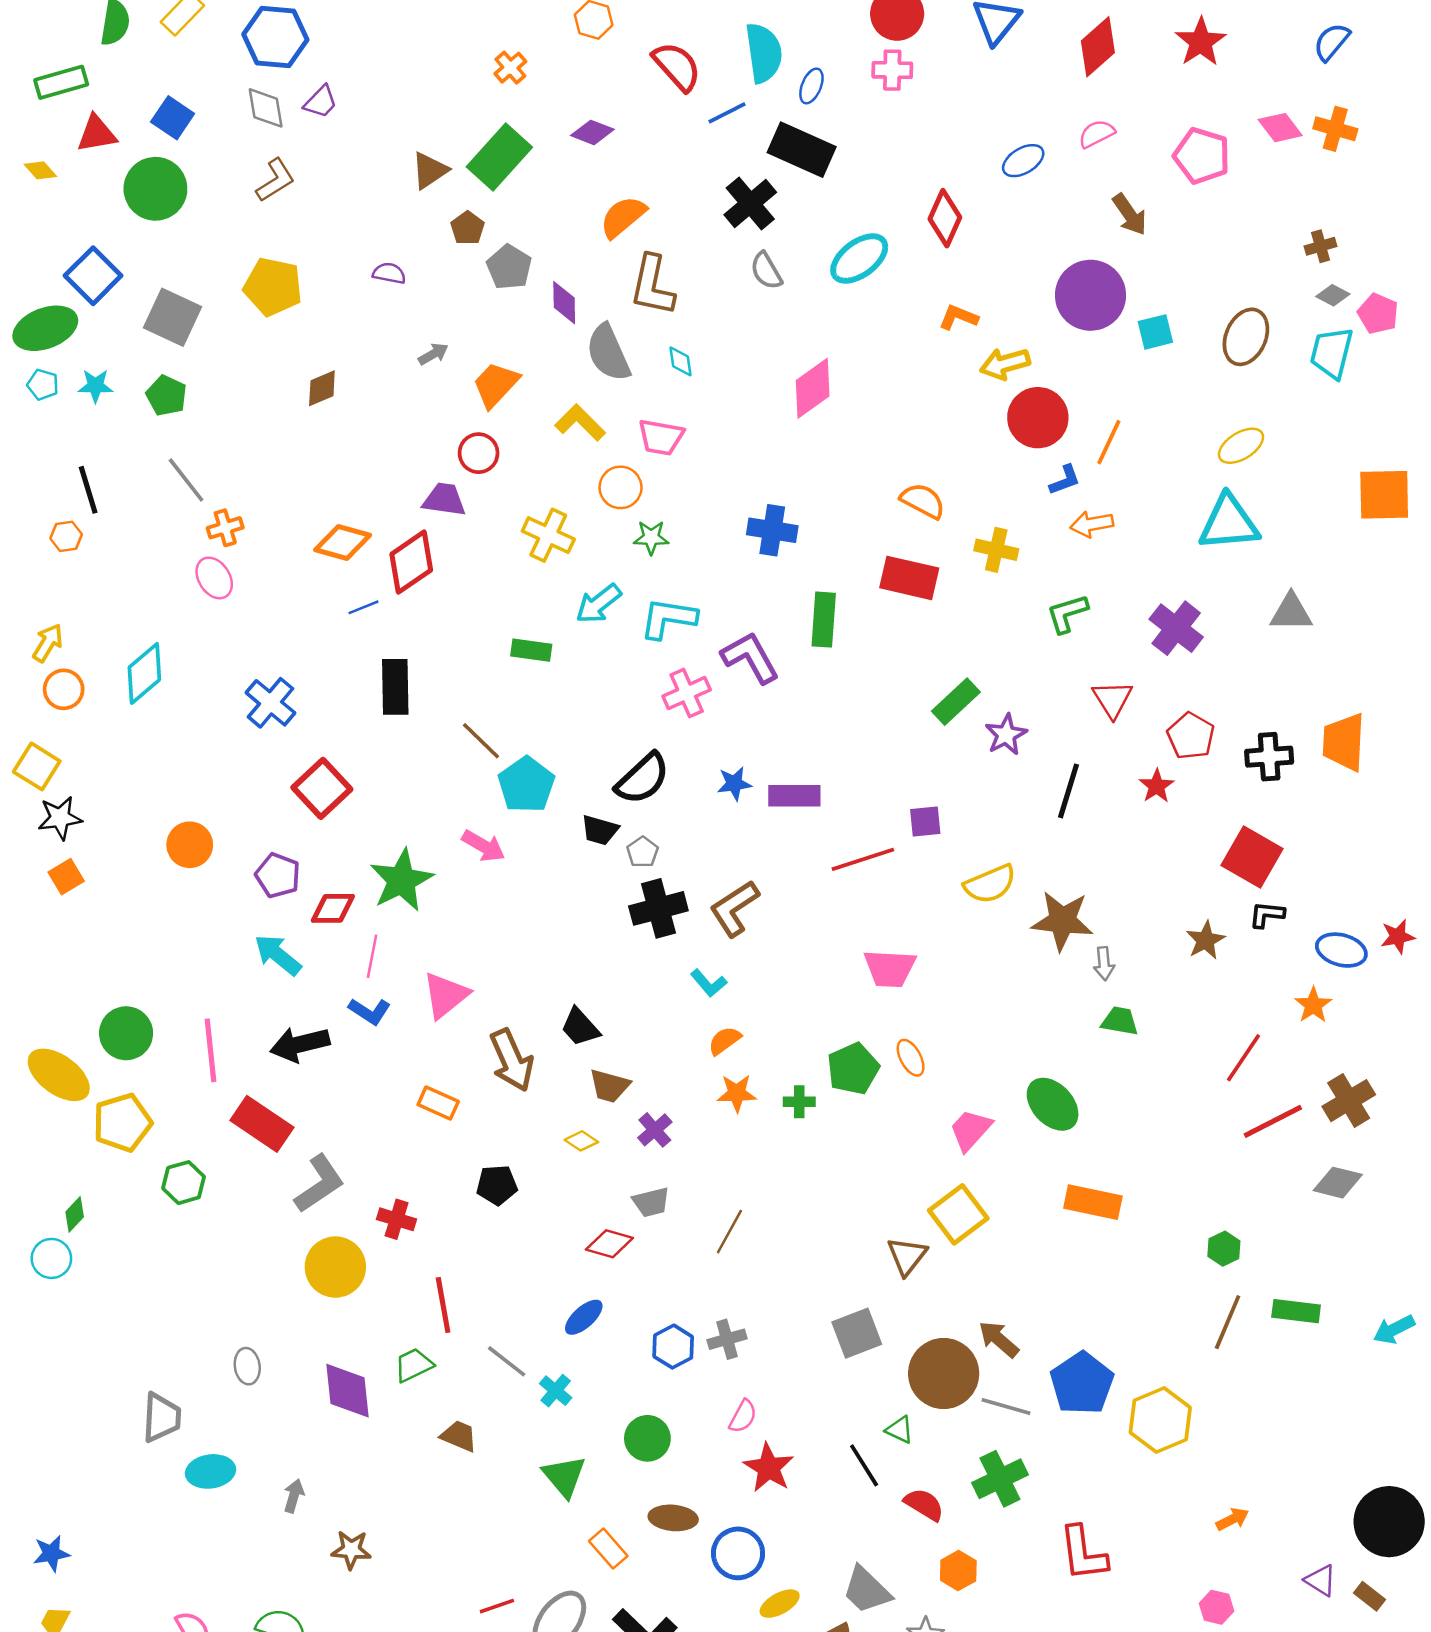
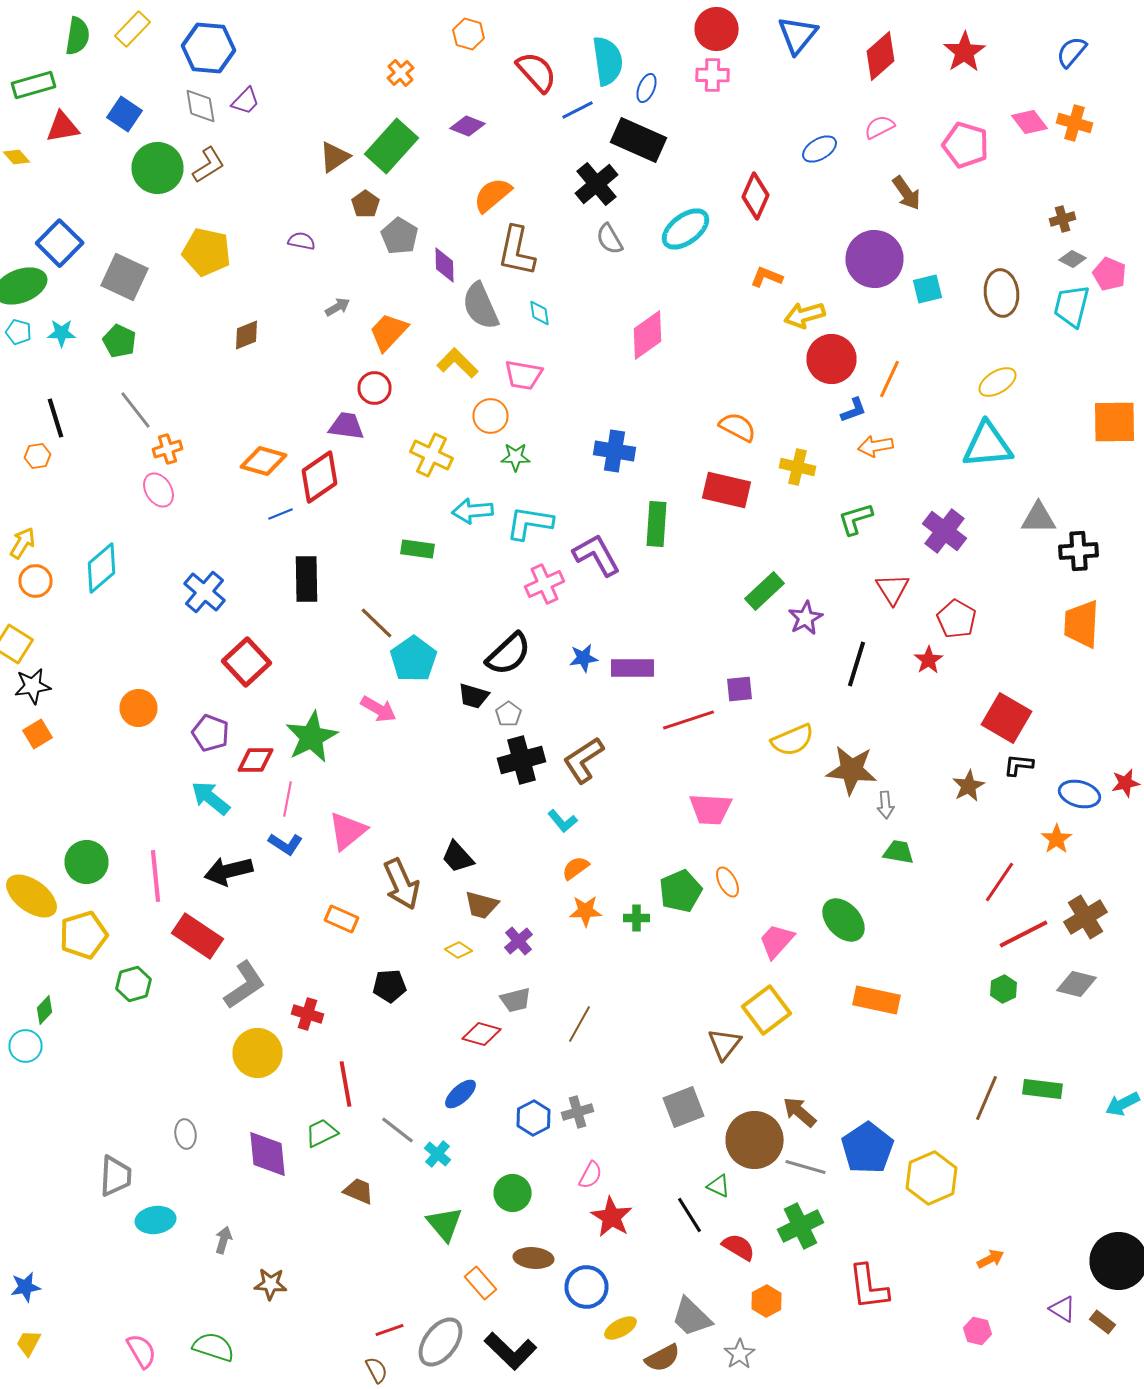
green circle: (155, 189) -> (158, 168), moved
brown ellipse: (1246, 337) -> (1002, 293), turned -30
cyan arrow: (598, 604) -> (472, 511), turned 33
black cross: (1269, 757) -> (1078, 551), moved
green hexagon: (1224, 1249) -> (1004, 989), moved

